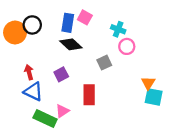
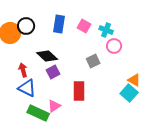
pink square: (85, 17) -> (84, 26), moved
black diamond: (71, 44) -> (47, 56), moved
orange triangle: (148, 83) -> (134, 80), turned -32
cyan square: (154, 97) -> (129, 93), moved, turned 30

